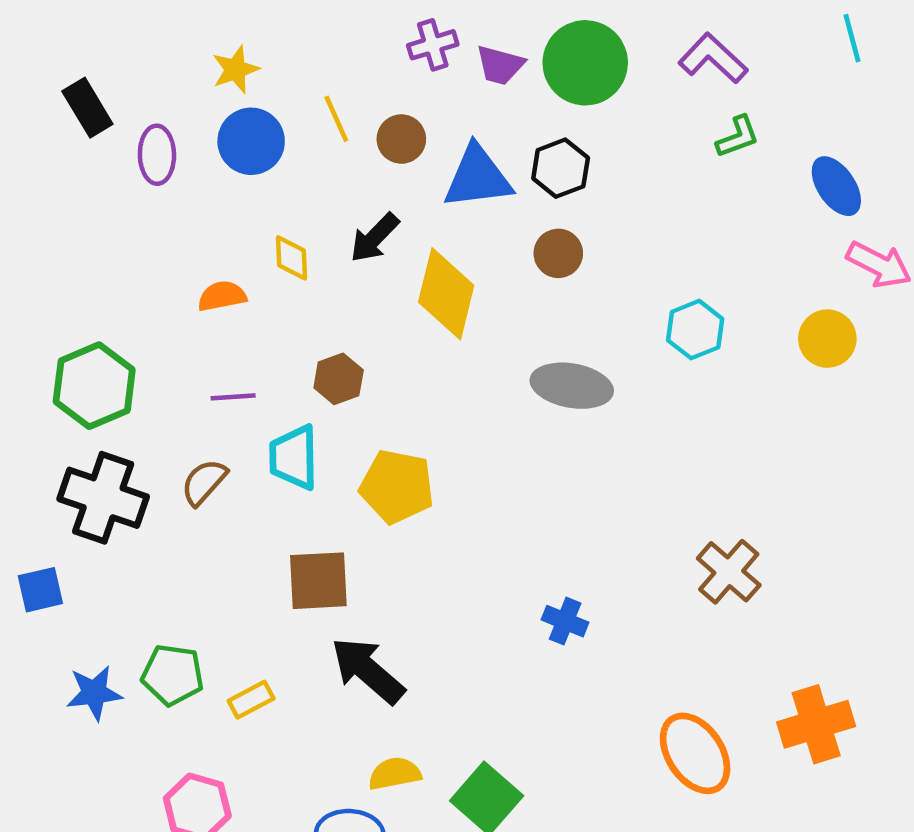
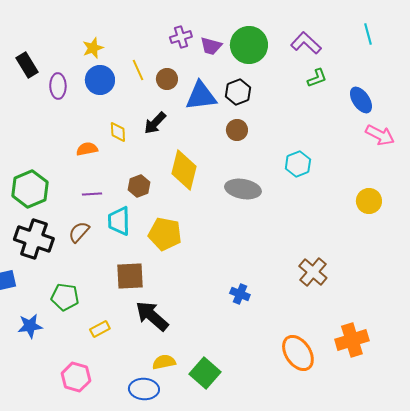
yellow diamond: (446, 294) -> (184, 170), moved
yellow circle: (827, 339) -> (369, 201), moved
green pentagon: (173, 675) -> (65, 297), moved

